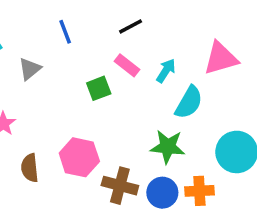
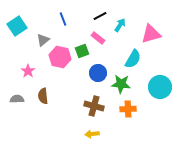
cyan arrow: (166, 71) -> (120, 25), moved
pink hexagon: (79, 157) -> (60, 57), moved
orange cross: (199, 191) -> (128, 109), moved
blue circle: (162, 193) -> (98, 73), moved

